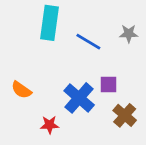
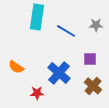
purple square: (109, 85) -> (90, 59), moved

